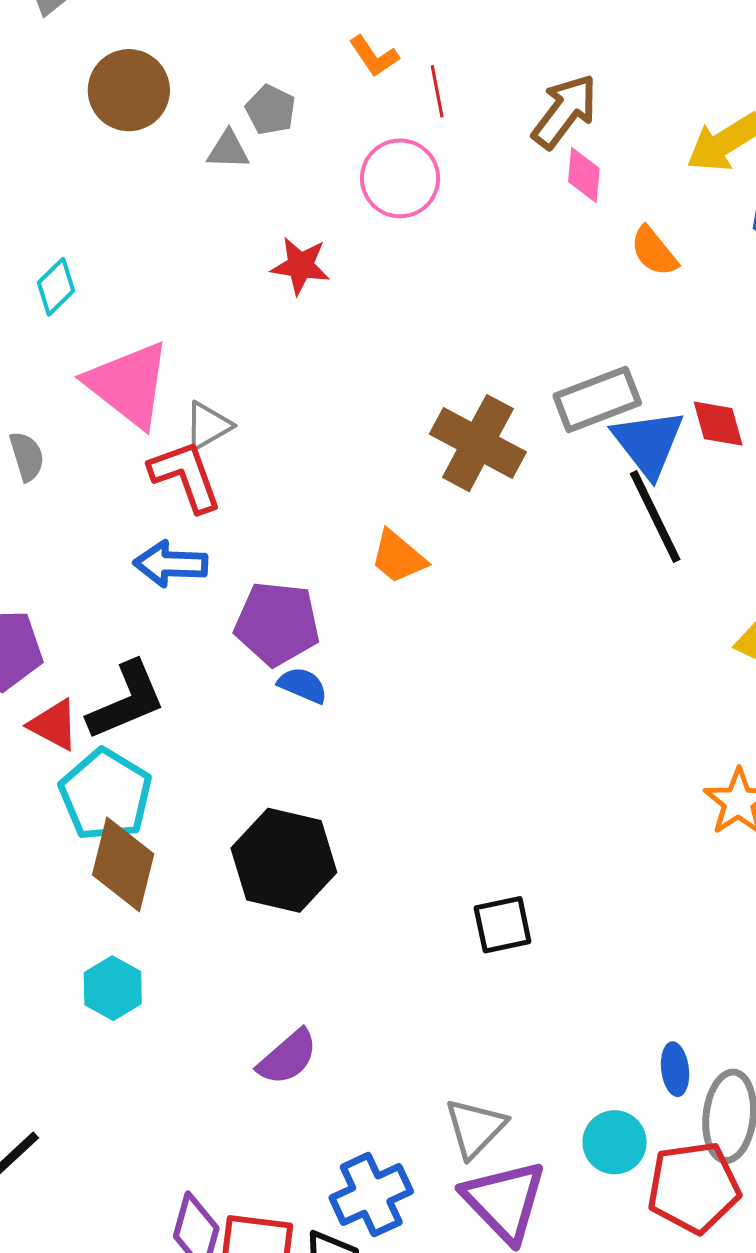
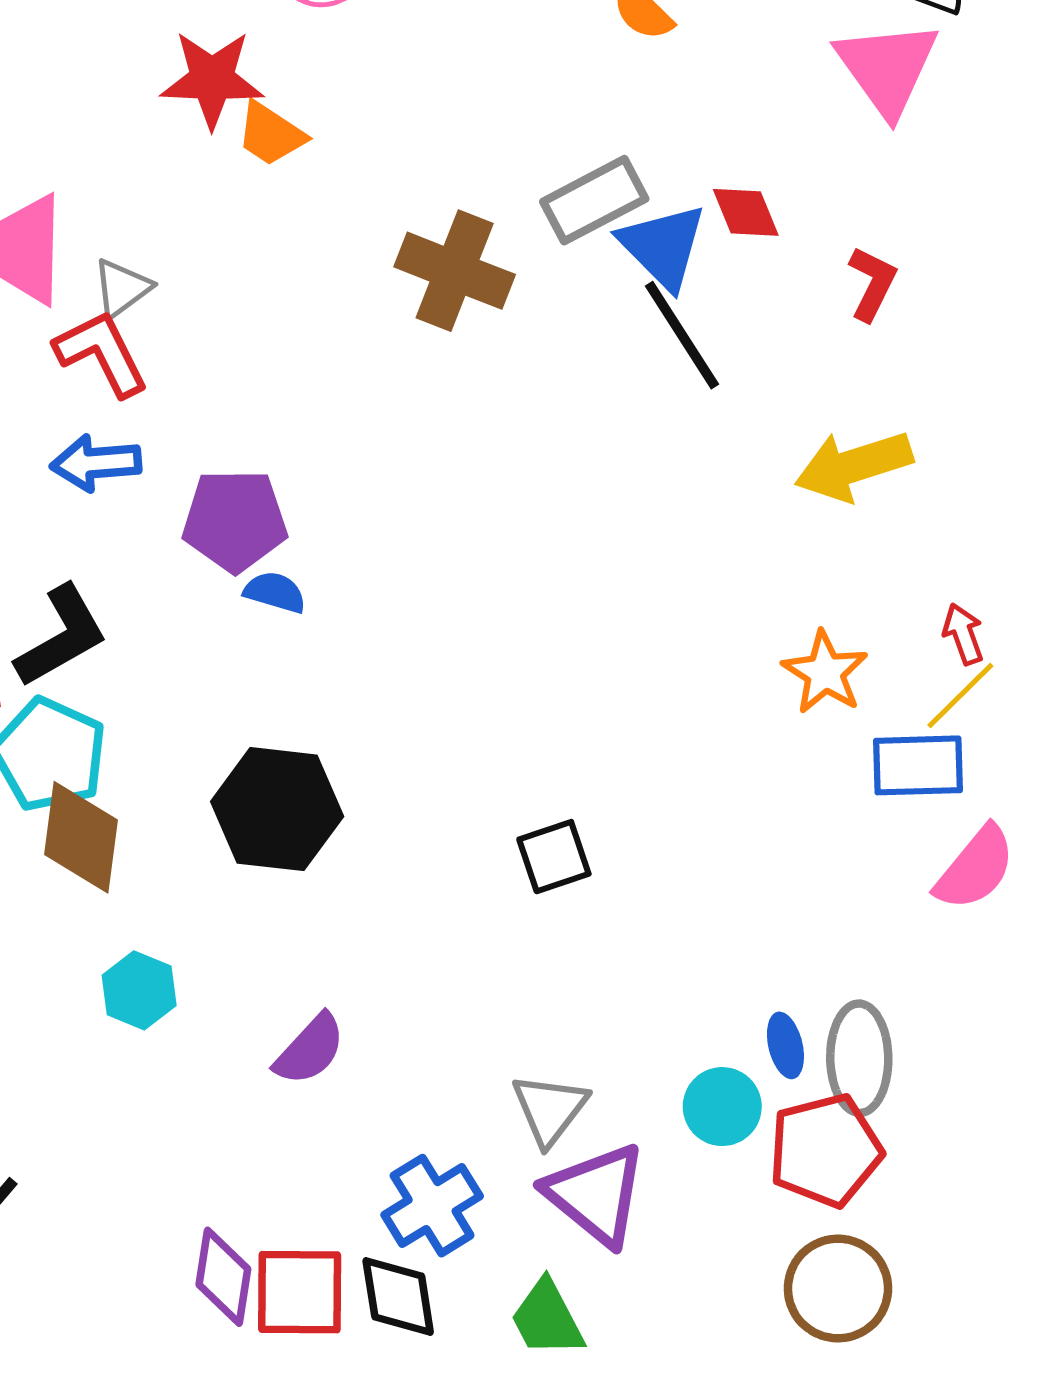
red star: (300, 266) -> (212, 79), size x1.4
orange trapezoid: (398, 557) -> (271, 134), moved
cyan hexagon: (113, 988) -> (139, 990), moved
blue ellipse: (675, 1069) -> (785, 1045), moved

